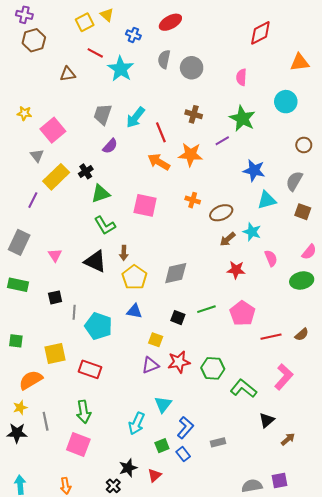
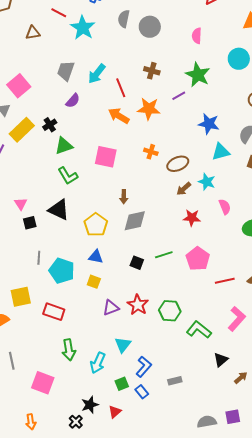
brown arrow: (124, 253) -> (124, 197), moved
black square: (55, 297) -> (30, 223), moved
yellow square: (156, 340) -> (94, 282), moved
red star: (179, 362) -> (138, 305), turned -30
green arrow: (84, 412) -> (69, 350), moved

